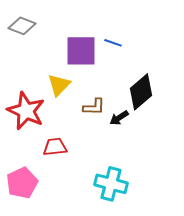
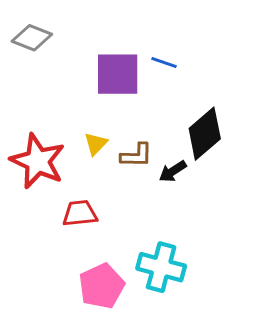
yellow triangle: (59, 85) -> (96, 144), moved, size x0.7
pink pentagon: (22, 183) -> (102, 286), moved

